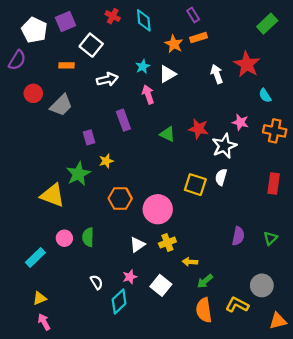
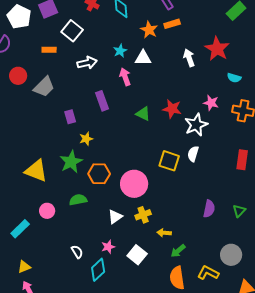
white triangle: (167, 74) -> (143, 58), turned 30
cyan semicircle: (265, 95) -> (234, 78), turned -40
green star: (78, 174) -> (71, 162), moved
green semicircle: (88, 237) -> (78, 200), moved, turned 78

